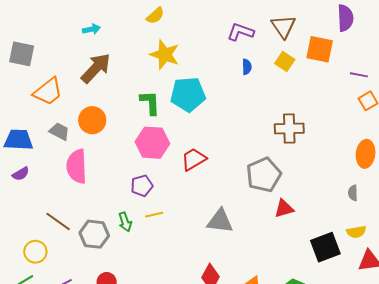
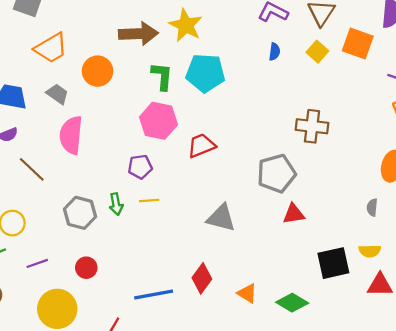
brown arrow: (96, 68) -> (138, 34), moved, turned 36
orange circle: (92, 120) -> (98, 71), moved
brown line: (58, 221) -> (32, 169), moved

